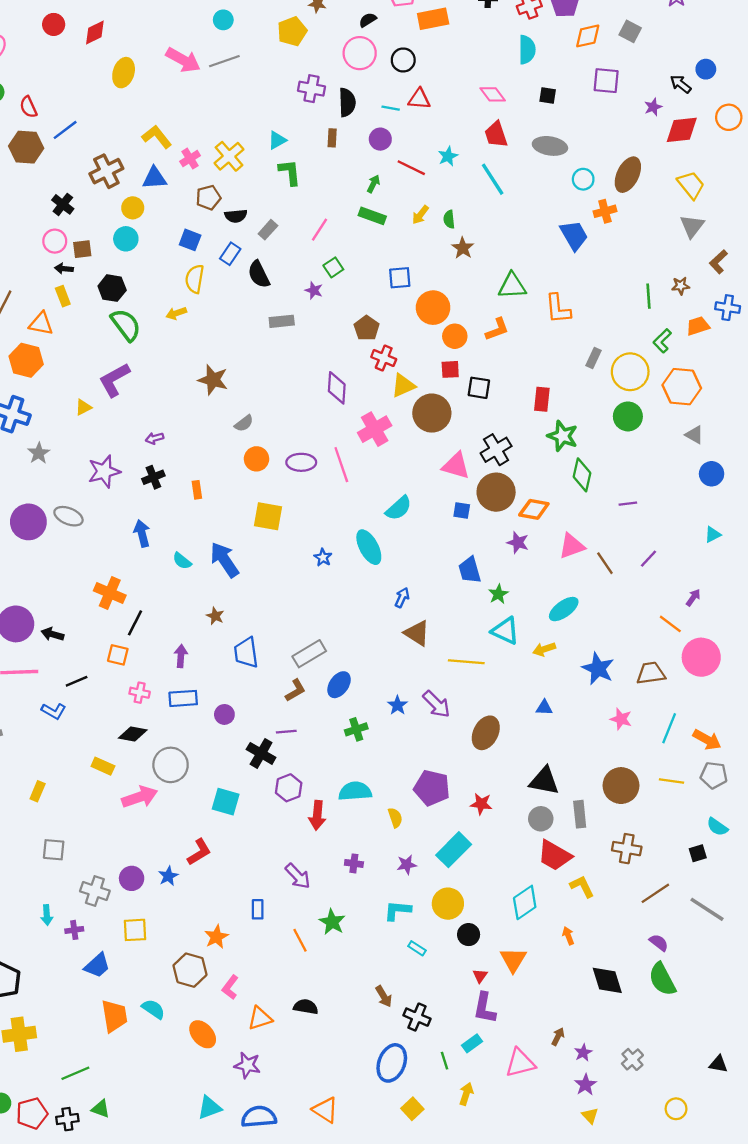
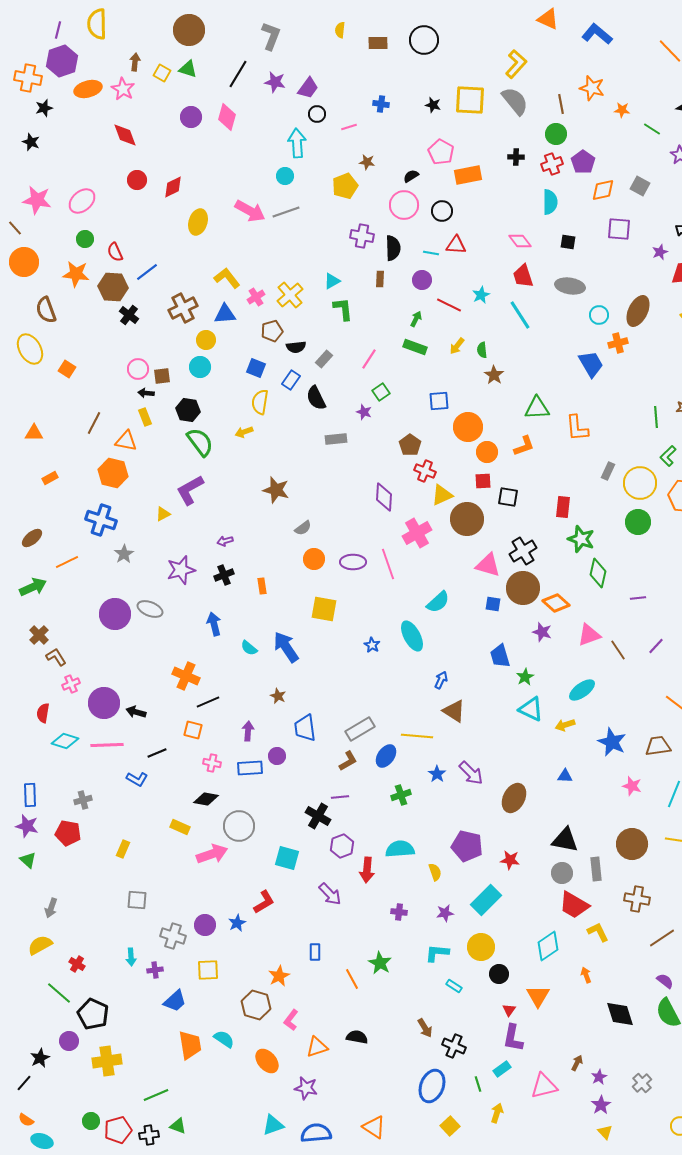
black cross: (63, 204) -> (129, 315), moved
orange diamond: (534, 509) -> (556, 603), turned 32
black line: (135, 623) -> (208, 702), turned 40
yellow line: (466, 662) -> (417, 736), moved
purple circle: (224, 714) -> (277, 756), moved
purple arrow: (298, 876) -> (330, 894), moved

